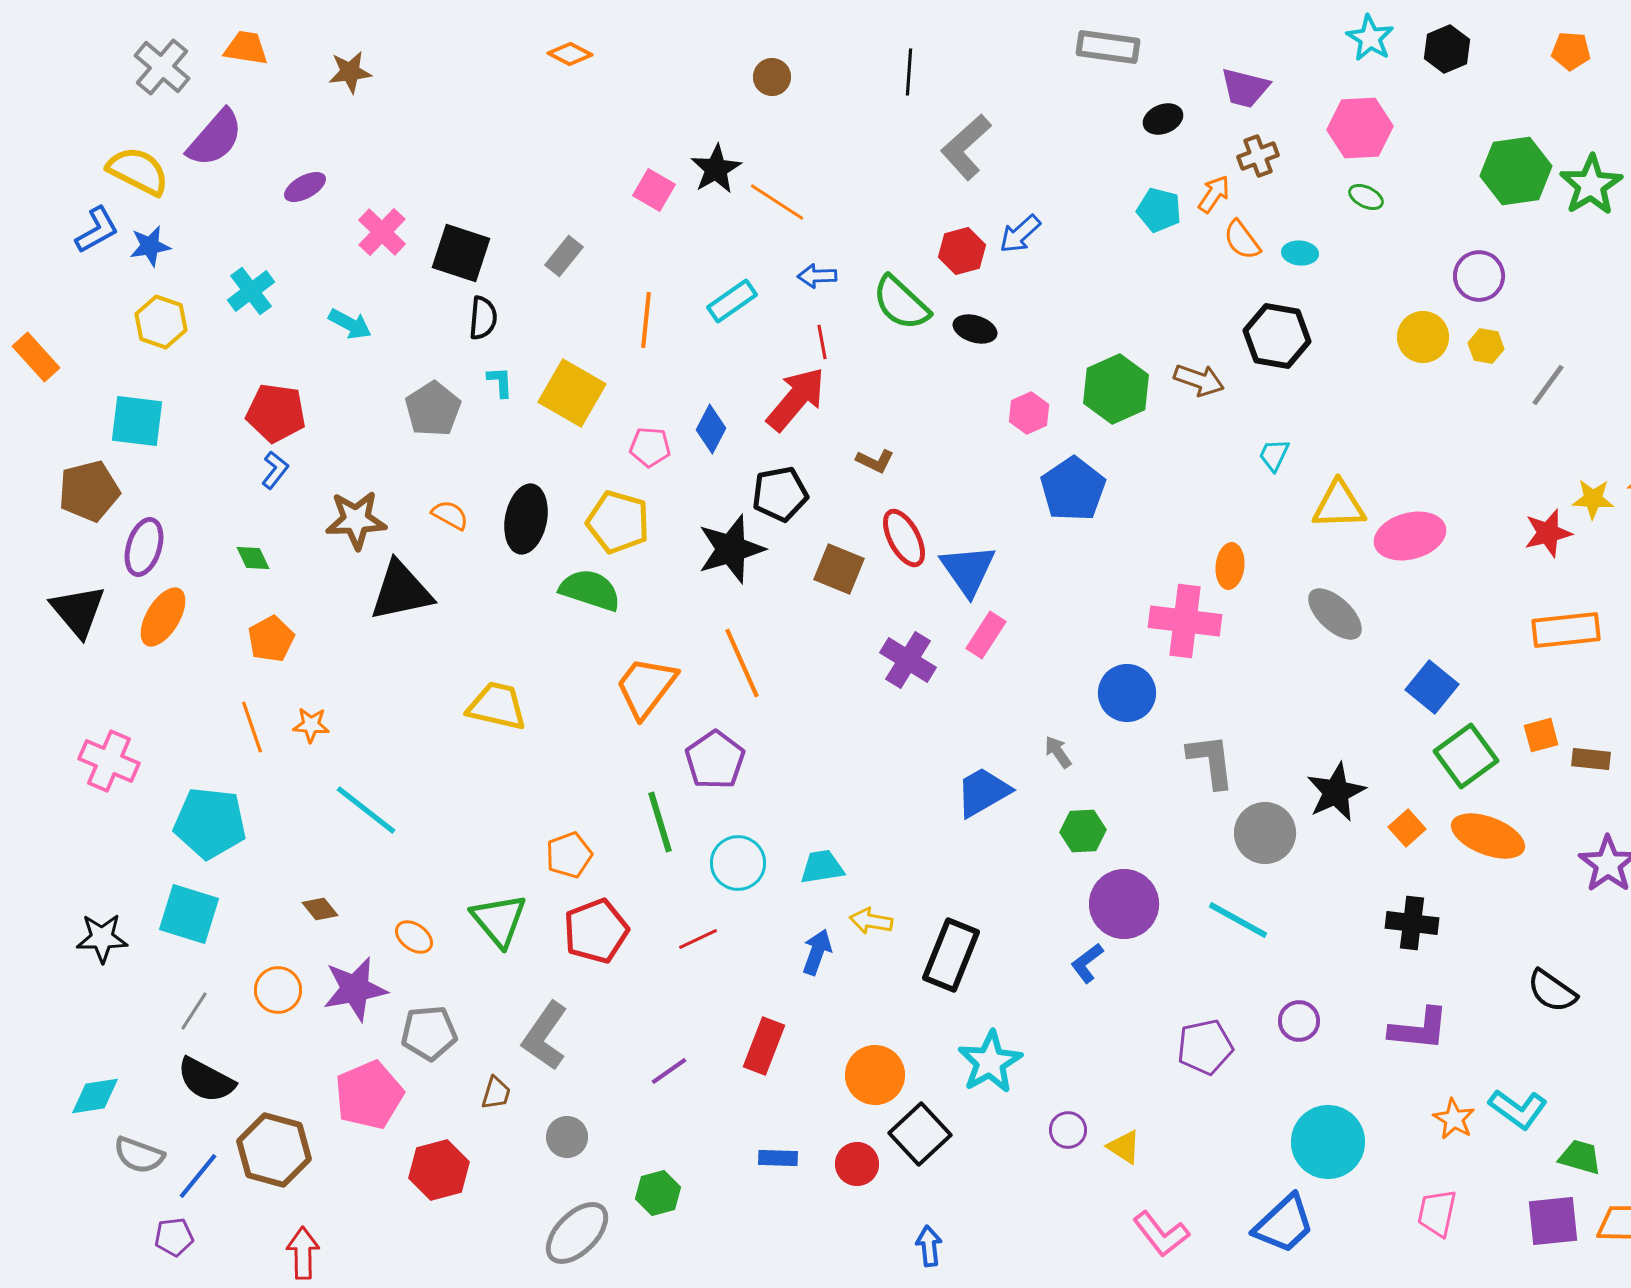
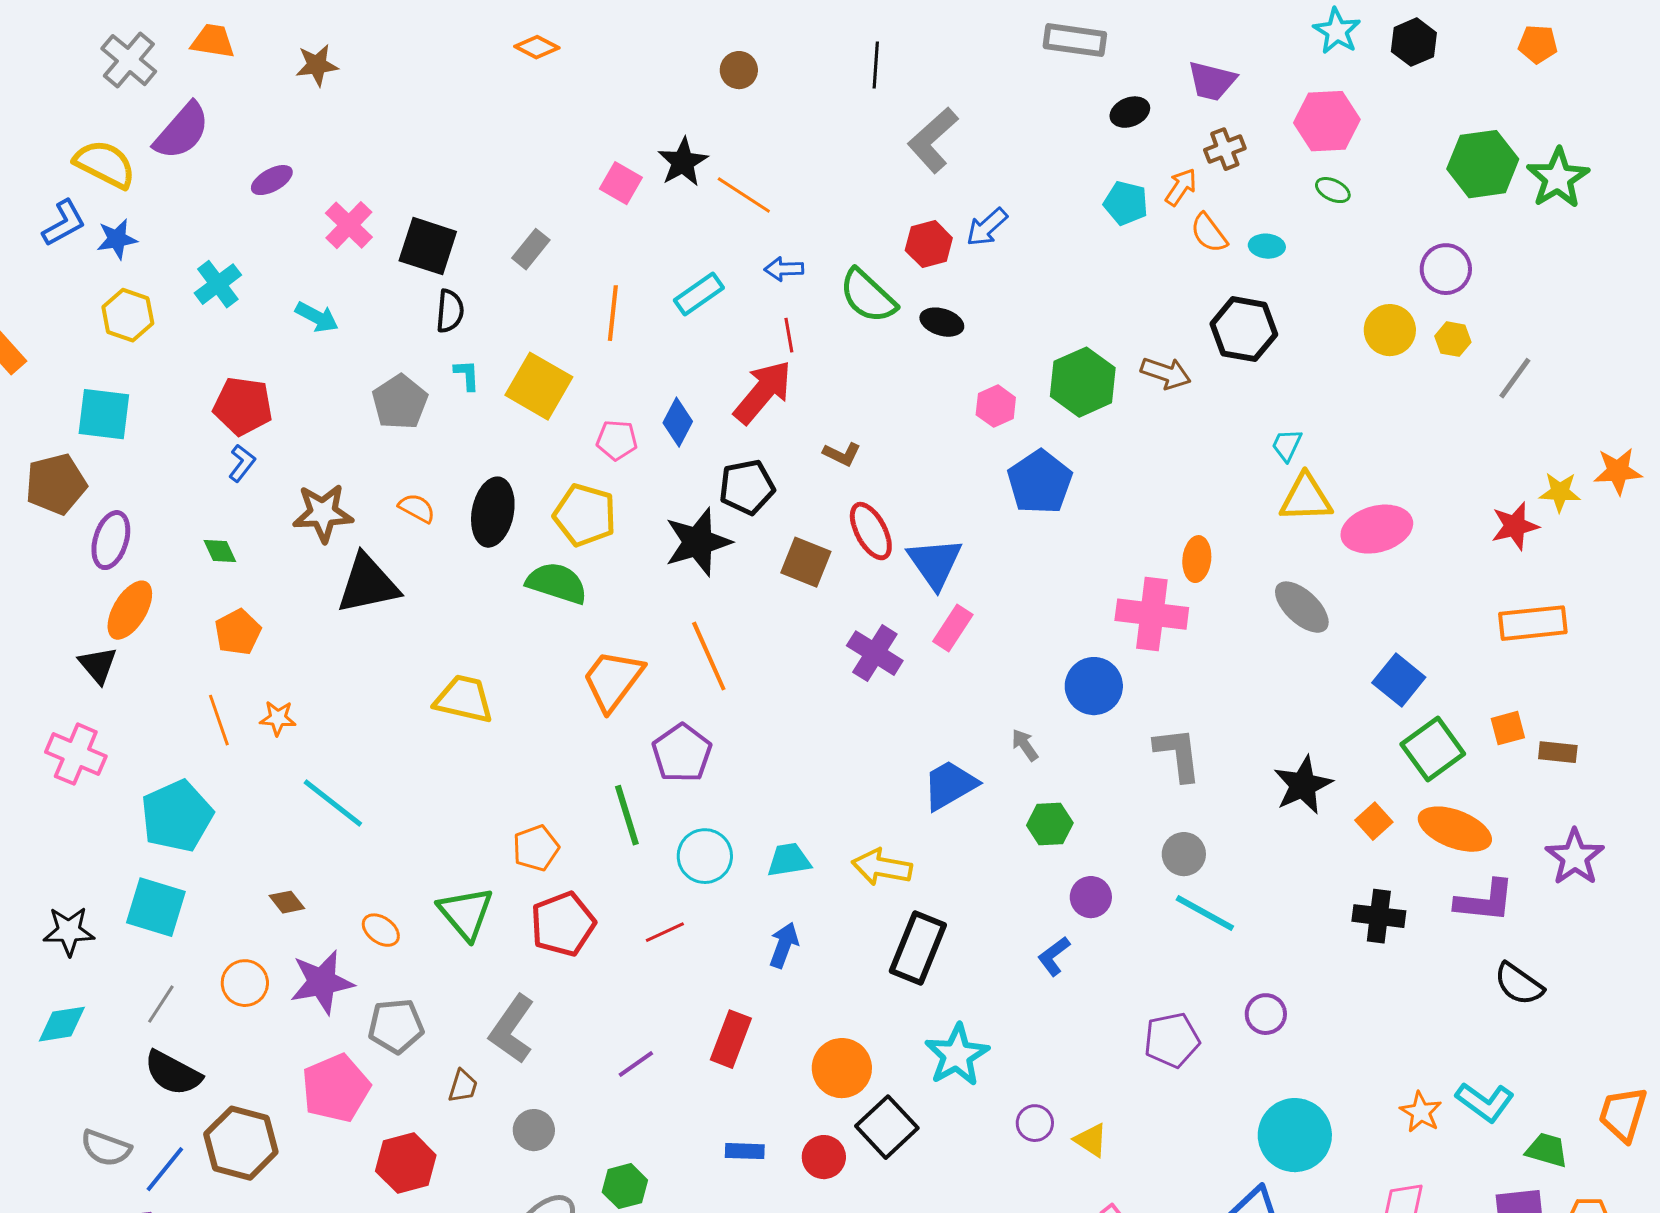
cyan trapezoid: (1274, 455) -> (1287, 445), moved
black triangle: (78, 611) -> (98, 665), moved, size x0.7
cyan pentagon: (210, 823) -> (177, 816), turned -30
gray circle: (1265, 833) -> (1184, 854), moved, size x0.7
purple circle: (1124, 904) -> (1091, 897), size x0.6
yellow arrow: (871, 921) -> (882, 867), moved, size x1.4
purple L-shape: (1419, 1029) -> (1485, 901), moved
cyan diamond: (95, 1096) -> (62, 1024), moved

